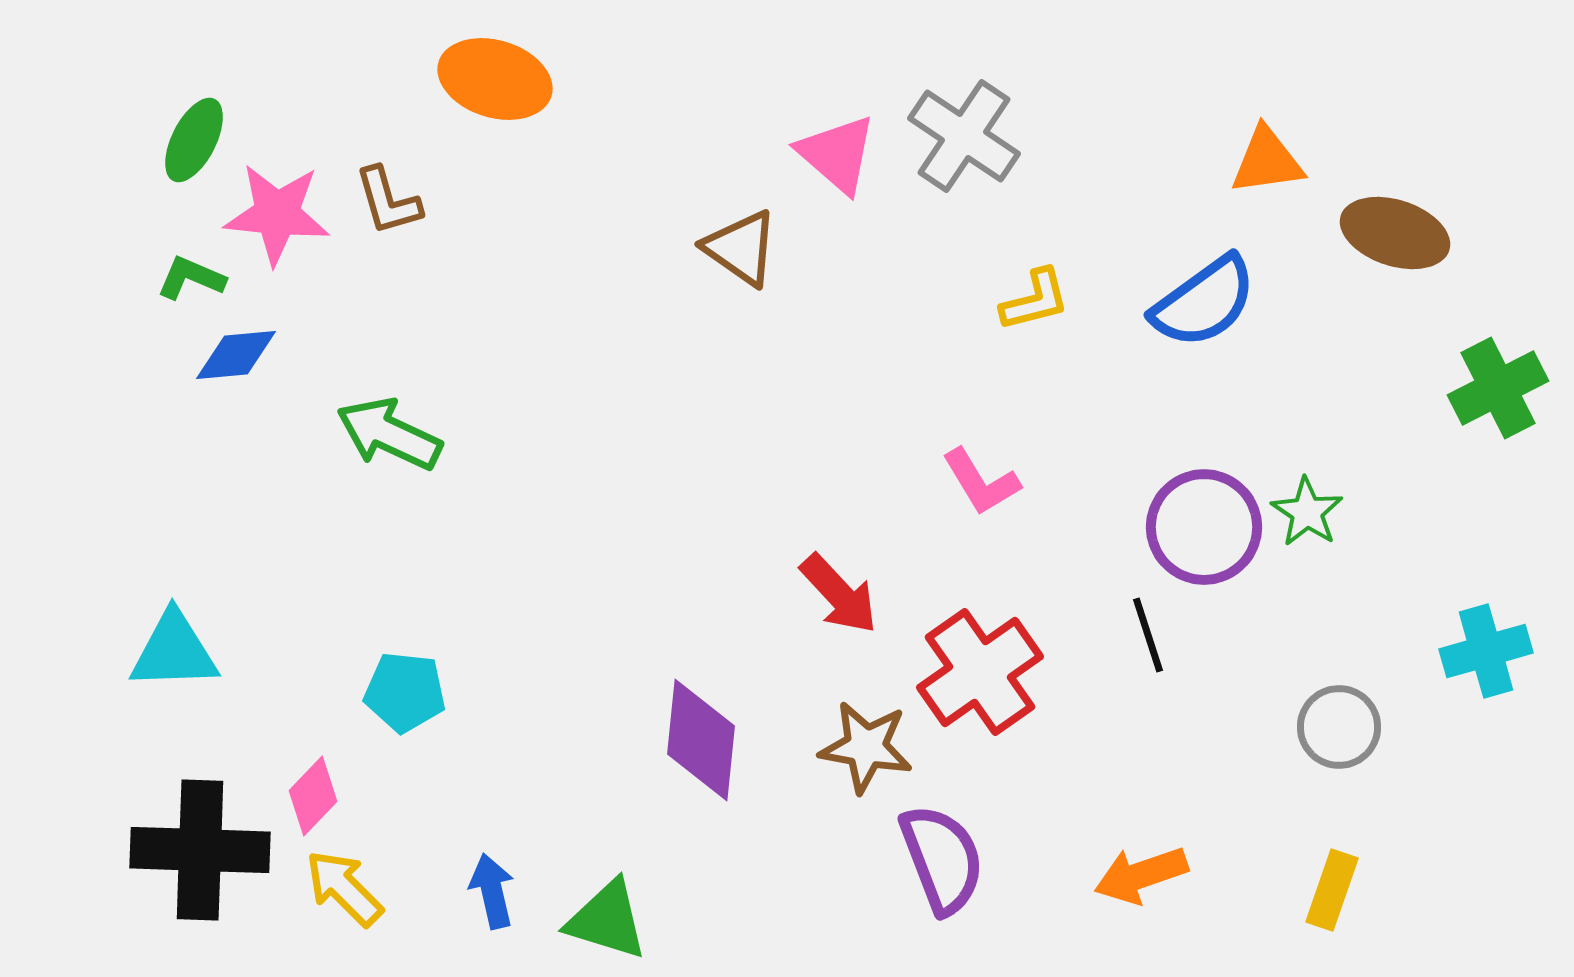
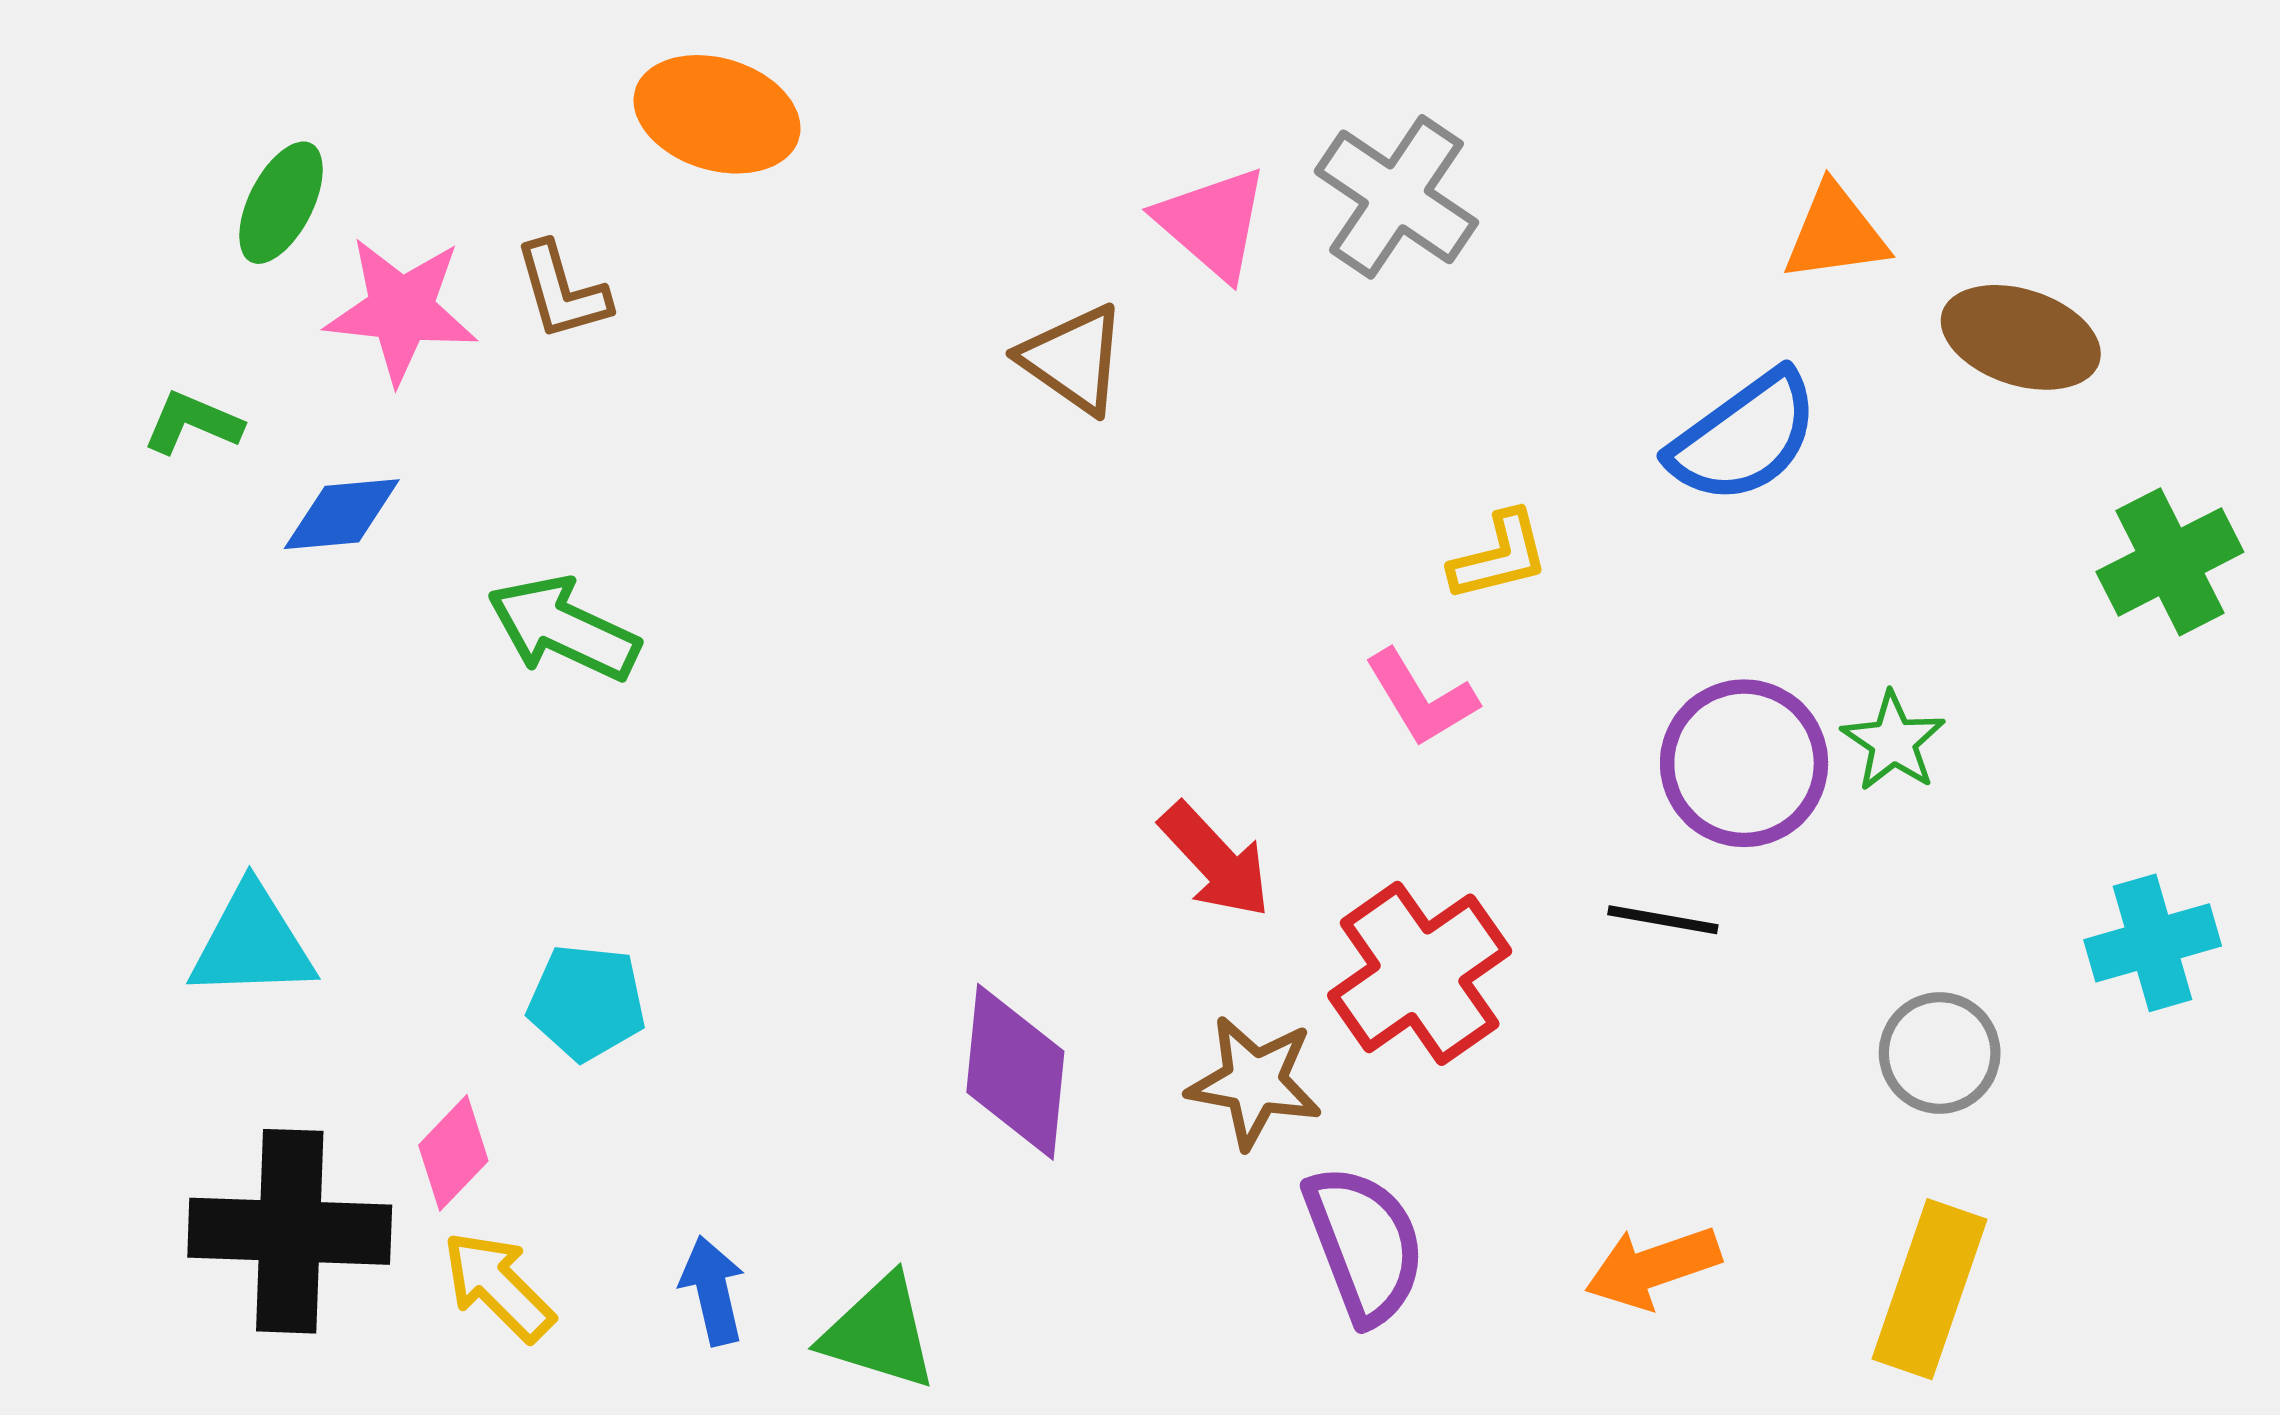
green L-shape: (191, 278) -> (193, 423), moved
yellow L-shape: (1035, 300) -> (1499, 556), moved
black line: (1148, 635) -> (1663, 920), turned -62
yellow rectangle: (1332, 890) -> (1929, 1289), size x1.5

